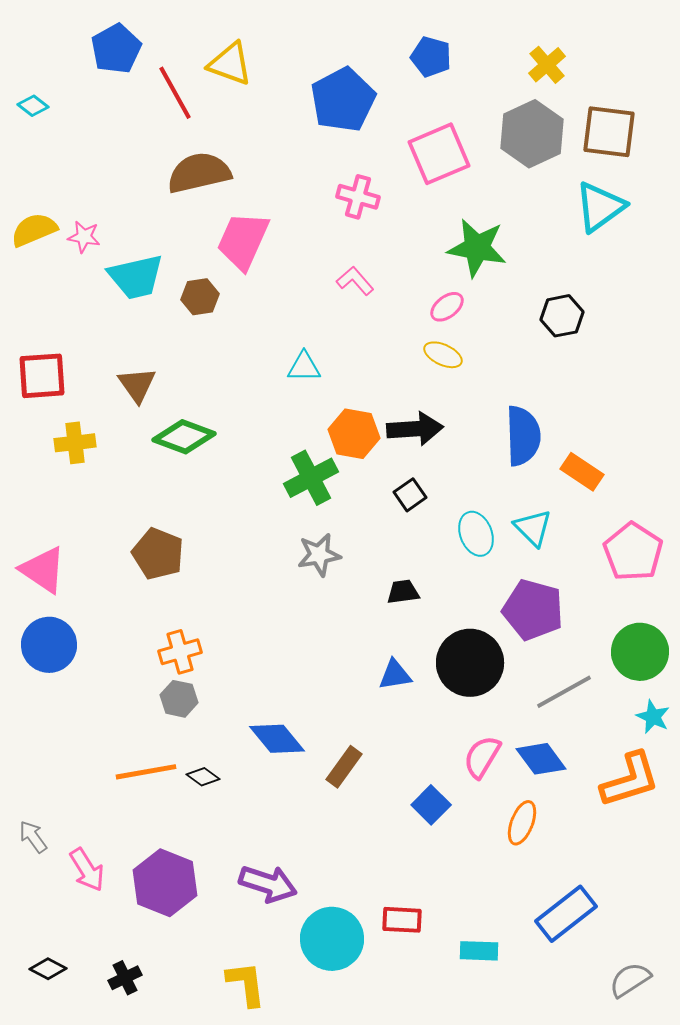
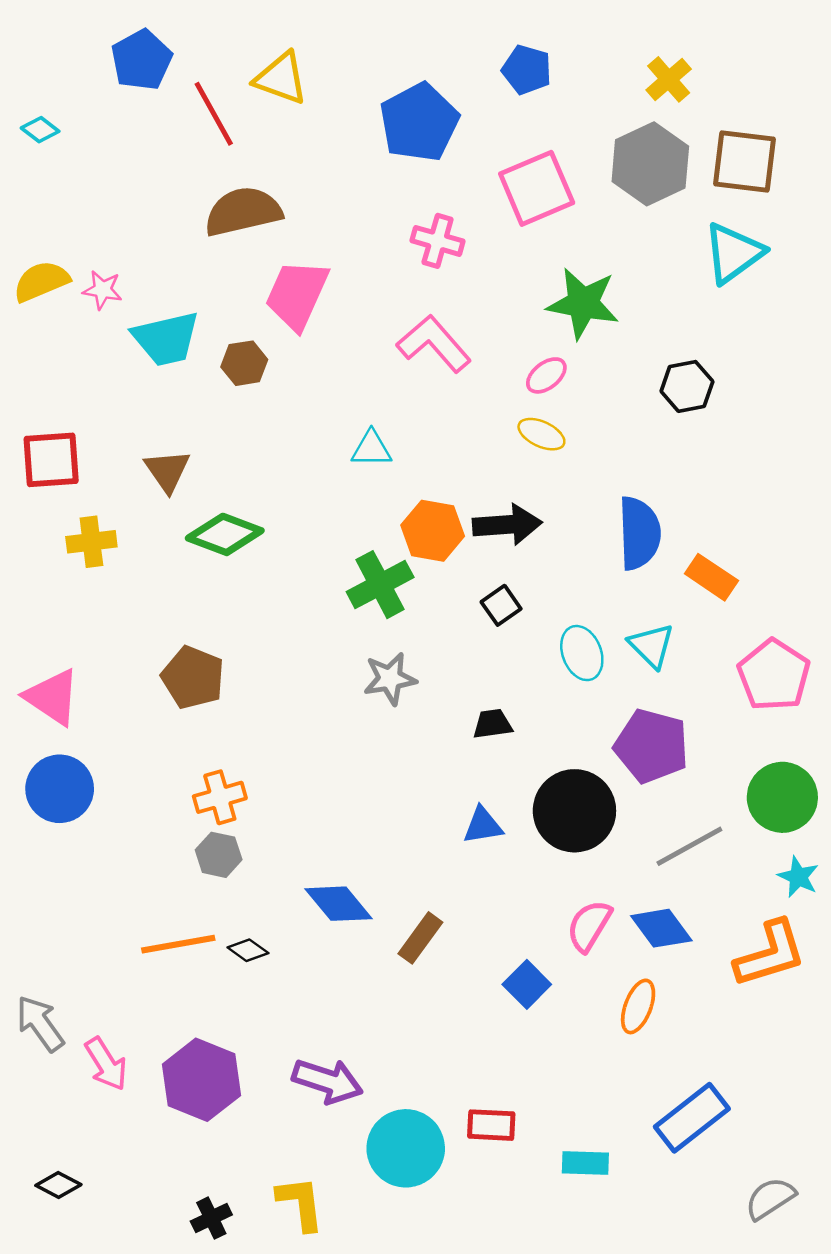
pink L-shape: (355, 281) -> (434, 344), size x1.6
gray arrow: (33, 837) -> (40, 1024), size x1.4
black cross: (125, 978) -> (211, 1218), moved

